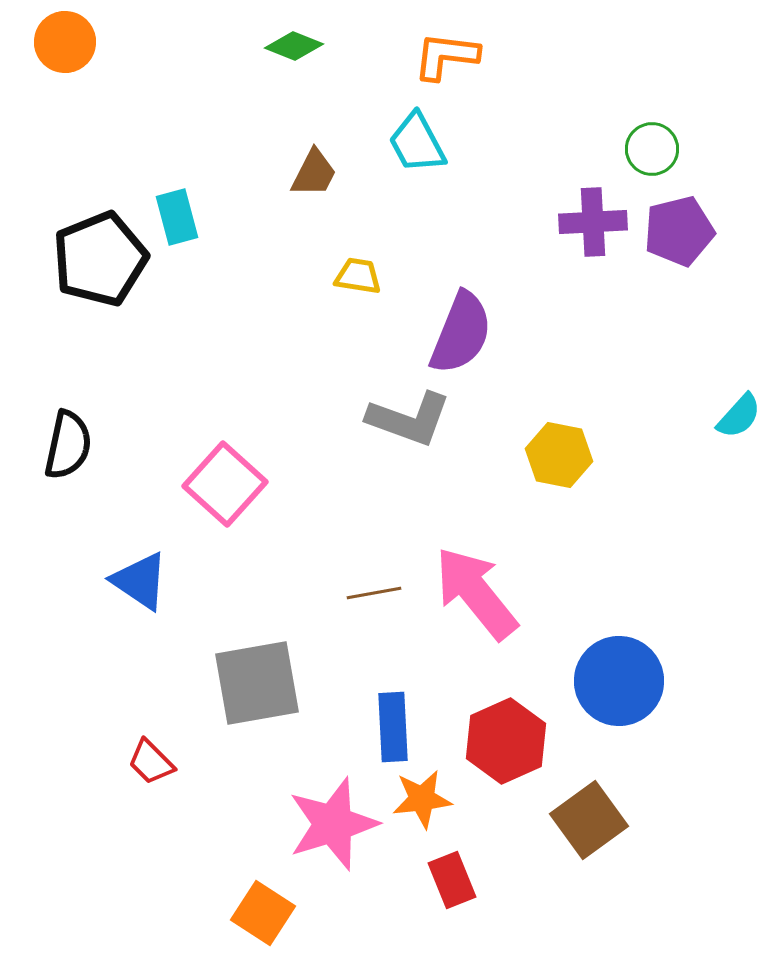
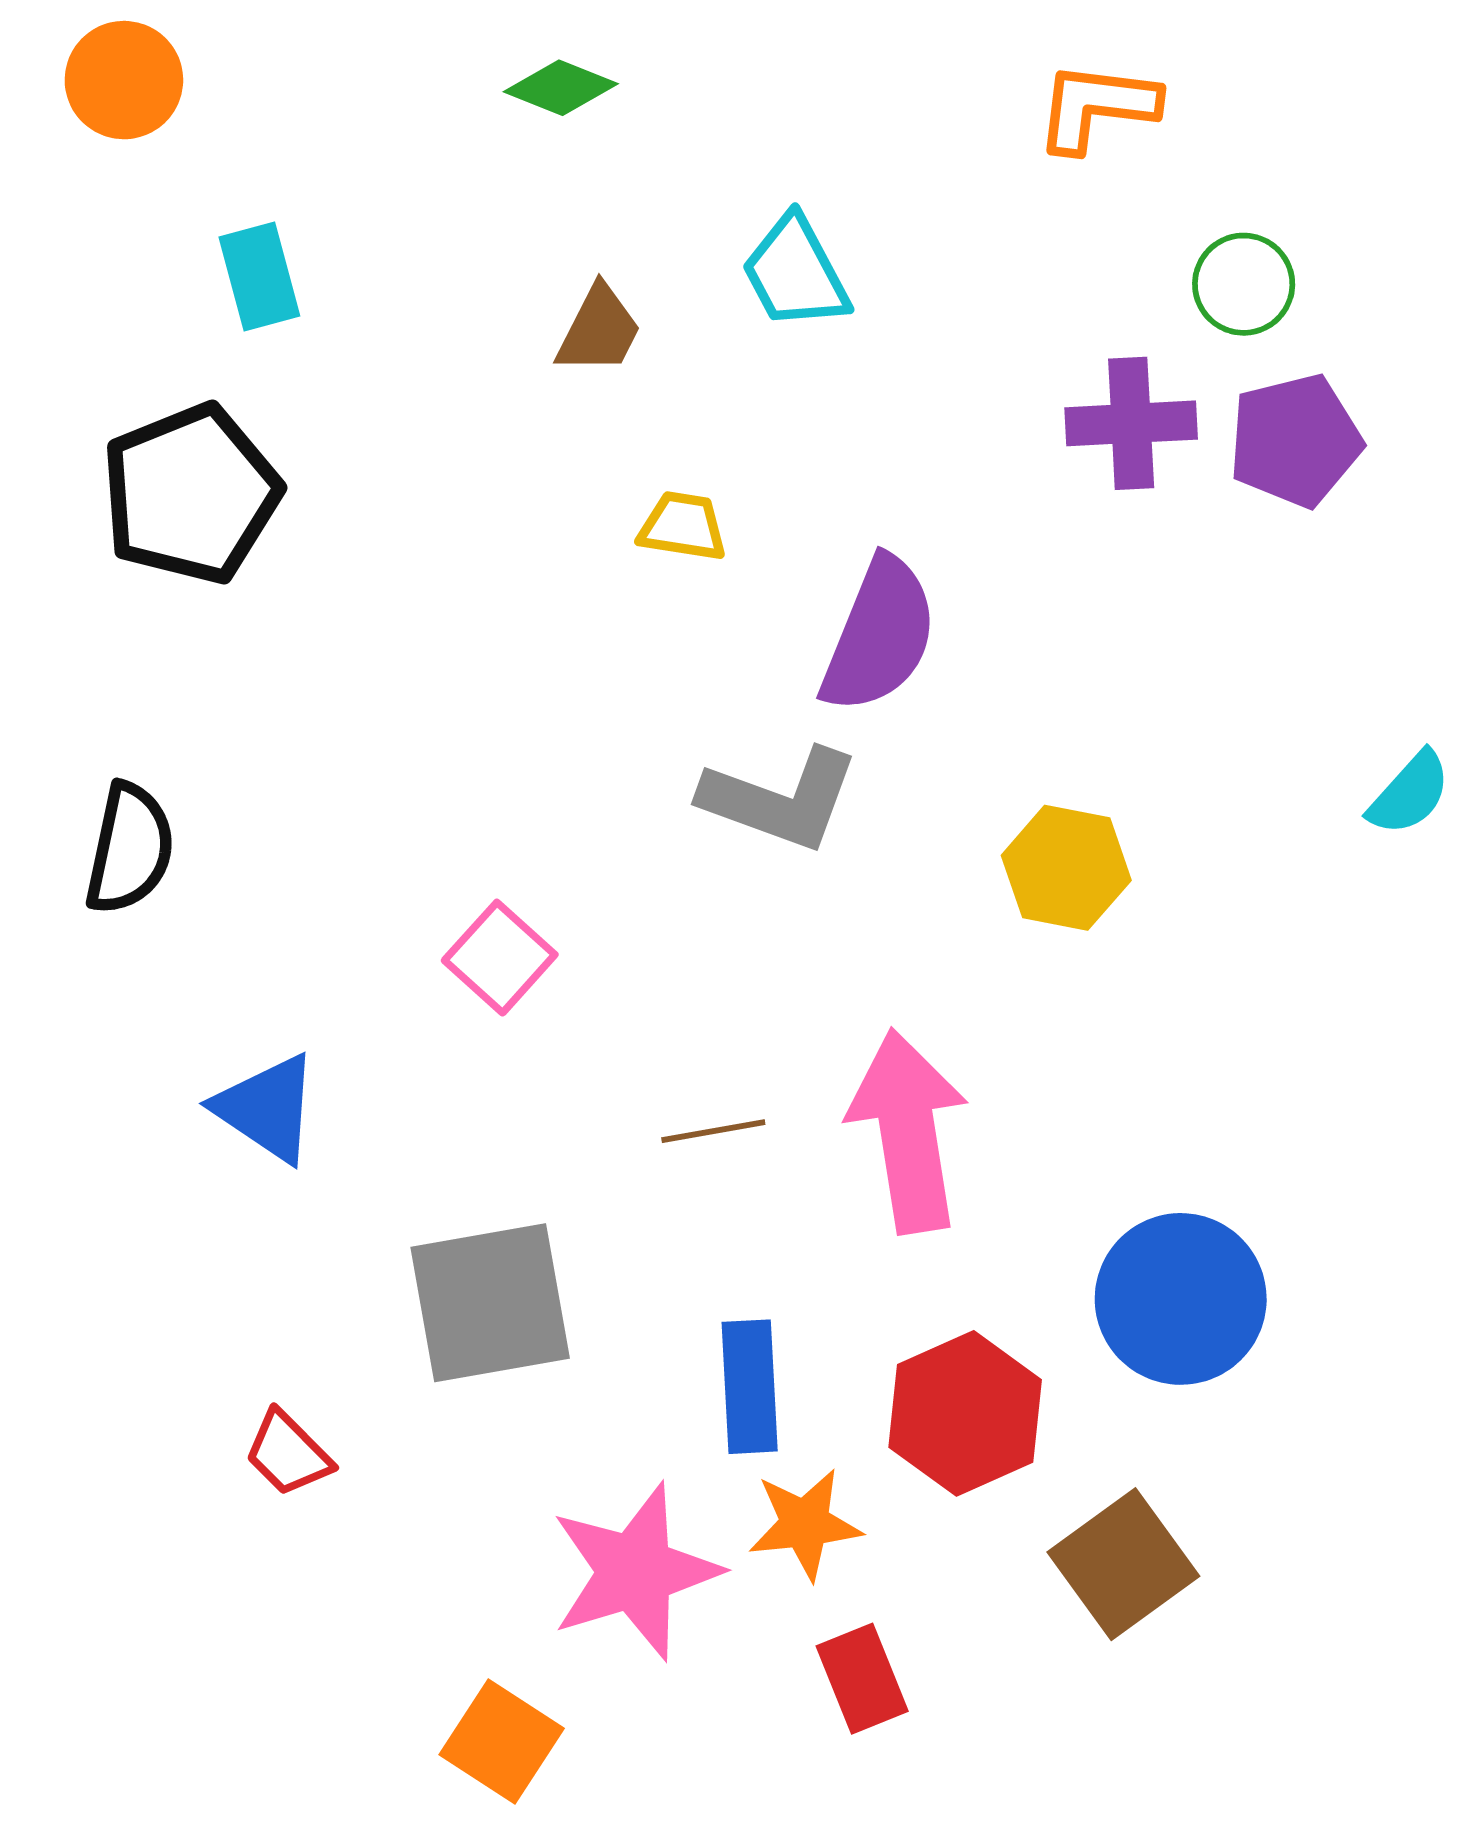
orange L-shape: (446, 56) -> (1097, 107), moved
cyan rectangle: (177, 217) -> (259, 277), moved
pink square: (225, 484) -> (500, 958), moved, size x0.7
pink arrow: (476, 593) -> (908, 1131), turned 30

